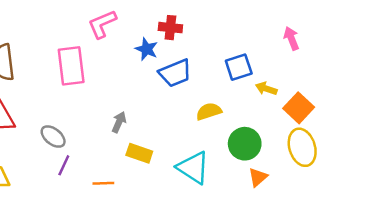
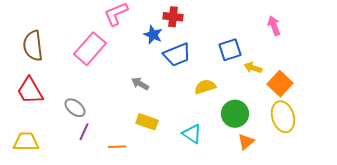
pink rectangle: (71, 66) -> (90, 49), turned 48
gray arrow: (119, 122) -> (140, 84), moved, turned -84
cyan triangle: (193, 168) -> (192, 134), size x0.7

